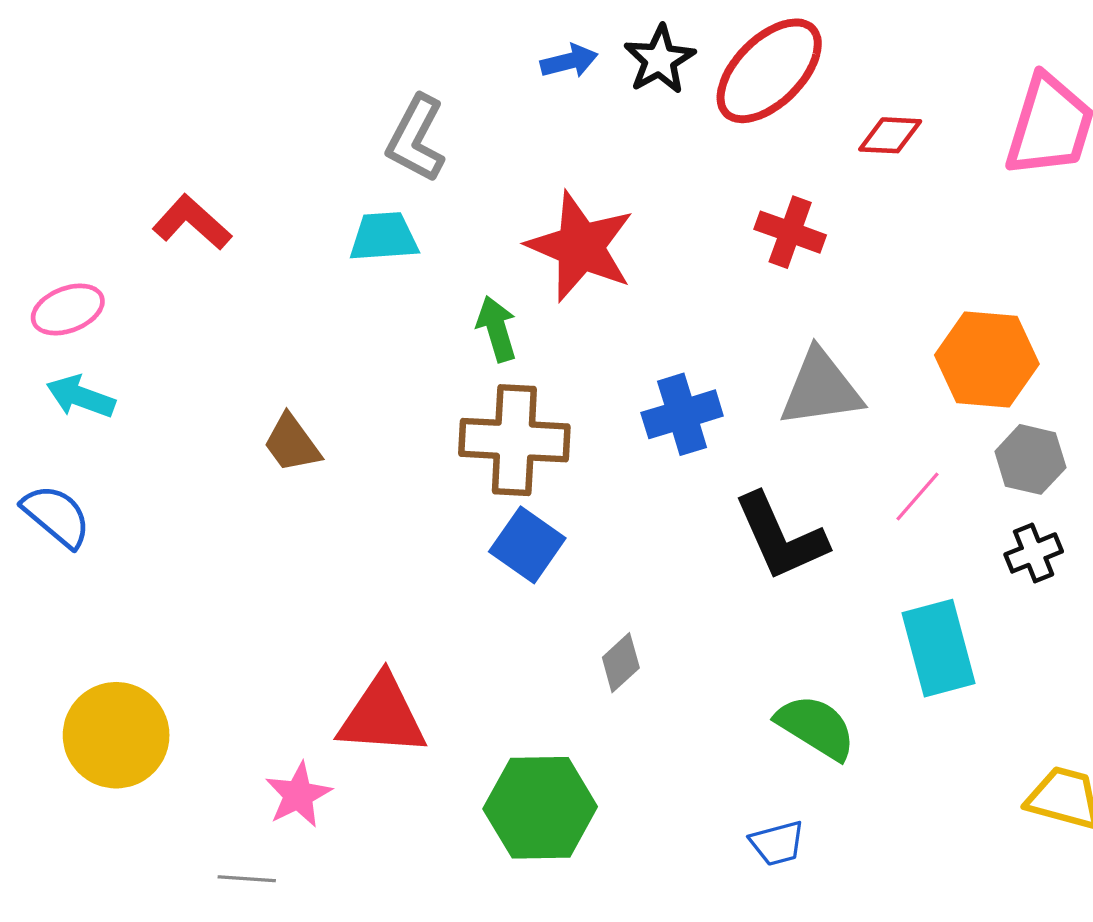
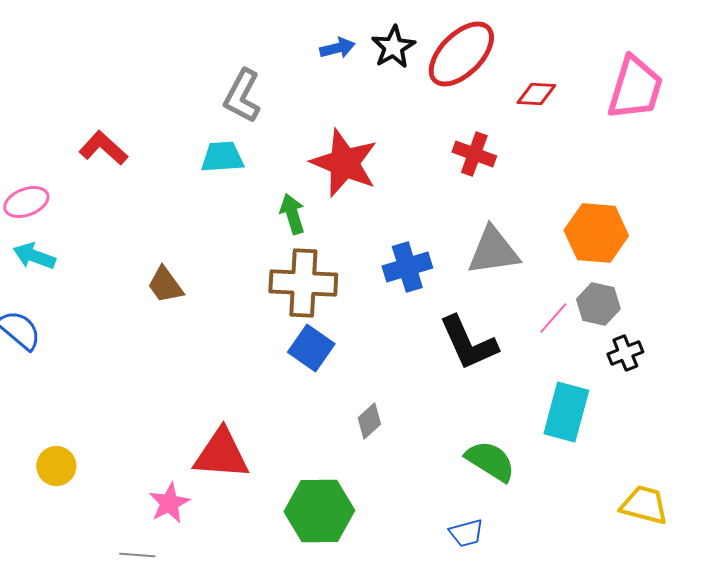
gray hexagon: (1030, 459) -> (598, 304), moved
cyan rectangle: (938, 648) -> (566, 412), turned 30
yellow circle: (116, 735) -> (56, 466), size x0.6

